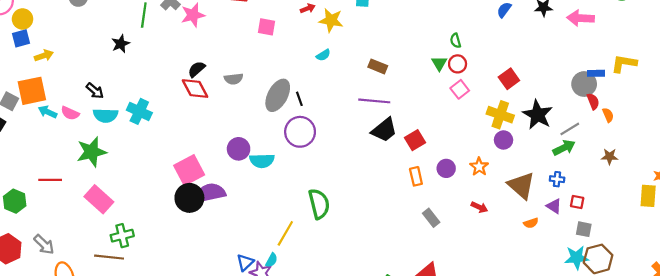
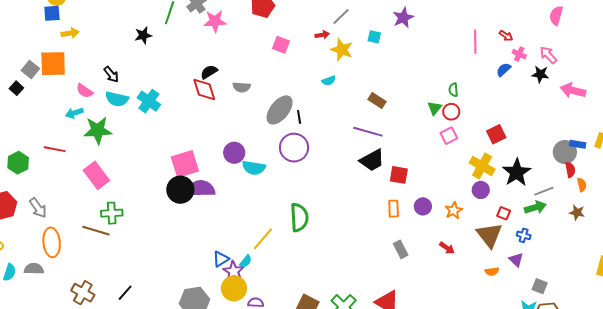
cyan arrow: (48, 112) -> (74, 113), moved, turned -54
red square: (415, 140) -> (399, 175), turned 30
brown star: (610, 157) -> (577, 212), moved
red square: (577, 202) -> (504, 213), moved

